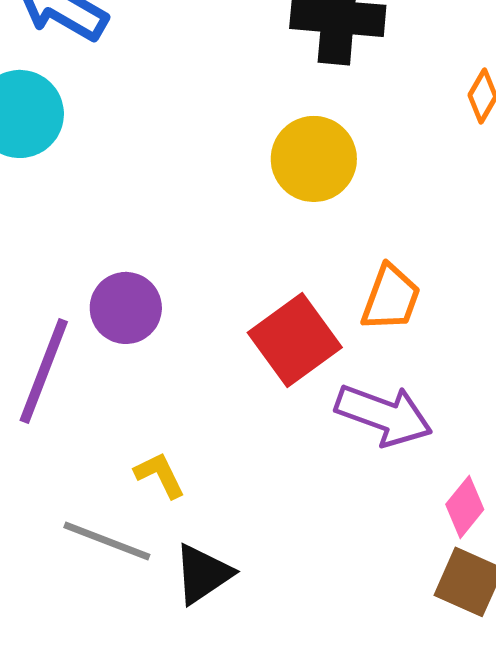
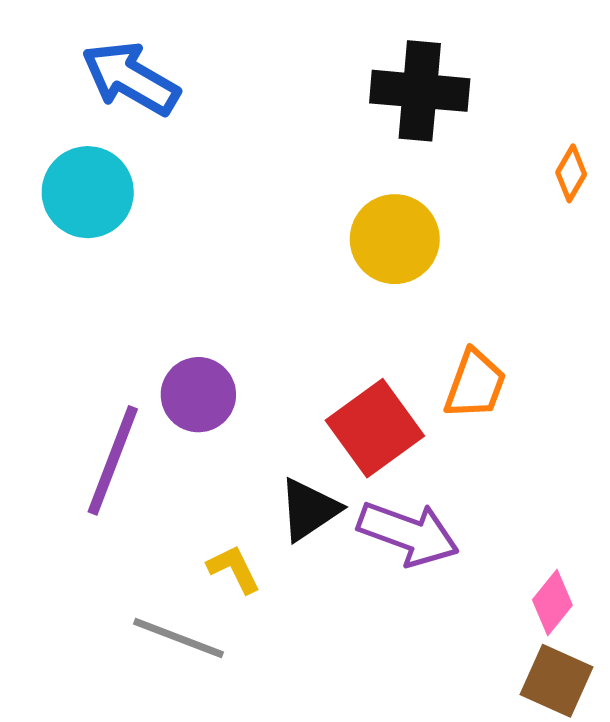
purple arrow: (384, 415) -> (408, 534), moved
black triangle: (203, 574) -> (309, 510), moved

